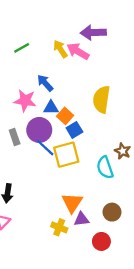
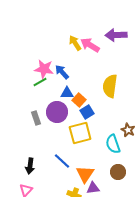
purple arrow: (93, 33) -> (116, 35), moved
green line: (22, 48) -> (40, 82), moved
pink star: (25, 101) -> (44, 69), moved
blue line: (45, 148) -> (62, 161), moved
brown circle: (112, 212) -> (118, 172), moved

